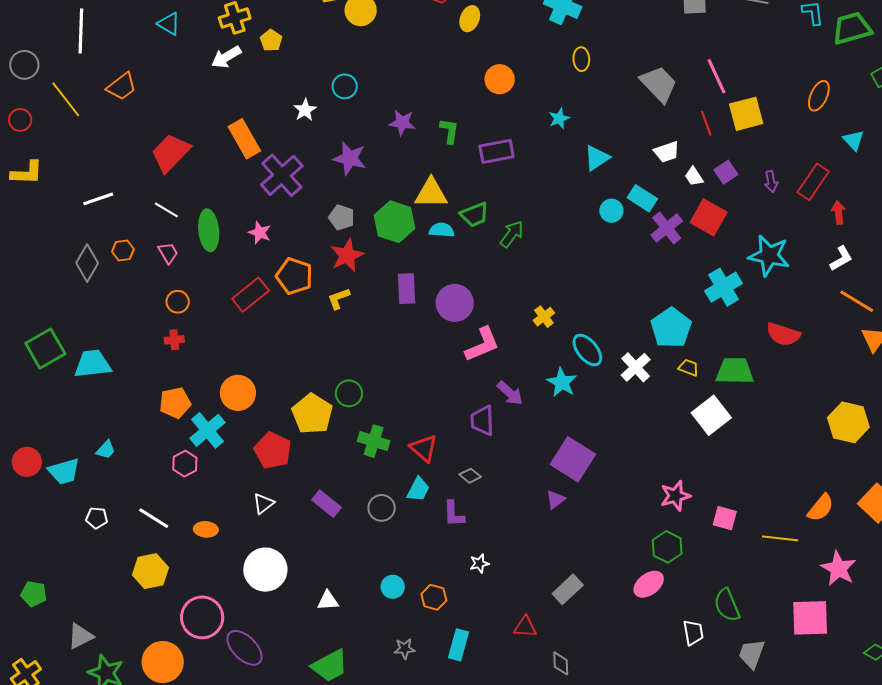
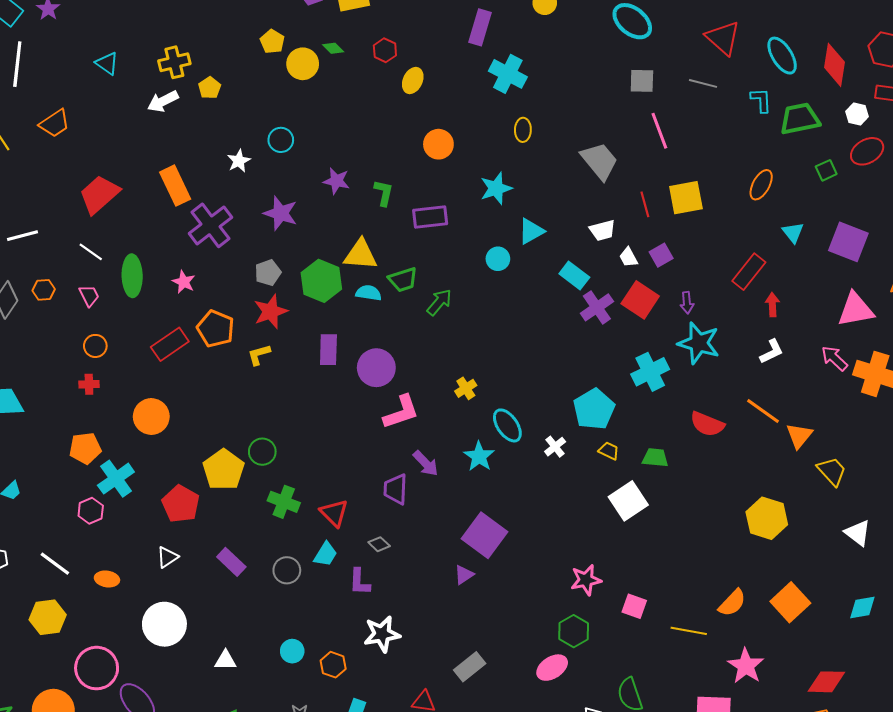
pink line: (717, 76) -> (659, 131), moved
cyan star: (559, 118) -> (496, 188), size x1.5
purple arrow: (771, 181) -> (687, 303), moved
cyan circle: (611, 211) -> (498, 259), moved
gray pentagon: (342, 217) -> (268, 273), turned 30
orange line: (857, 301) -> (763, 411), moved
white cross: (636, 367) -> (555, 447), size x0.7
green trapezoid: (735, 371) -> (655, 458), size x0.7
orange circle: (238, 393) -> (151, 417), moved
white star: (479, 564) -> (382, 634), size x1.8

